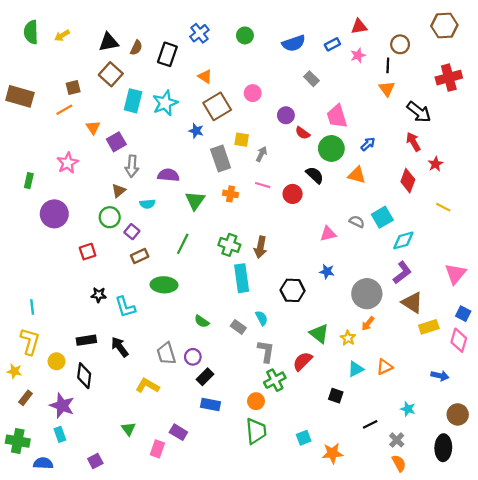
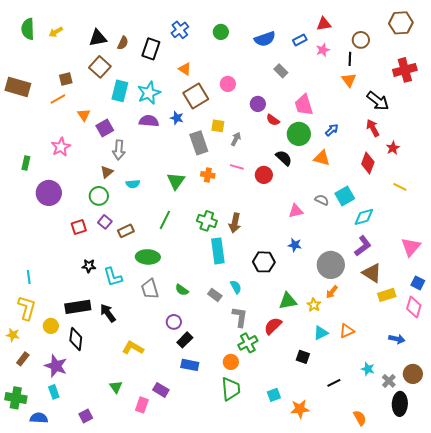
purple semicircle: (168, 175) -> (149, 121), moved
purple square: (132, 232) -> (105, 222), moved
green triangle: (319, 334) -> (288, 301), turned -48
black rectangle: (86, 340) -> (78, 307), size x1.4
gray trapezoid: (166, 354) -> (150, 289), moved
gray cross: (397, 440) -> (389, 381), moved

